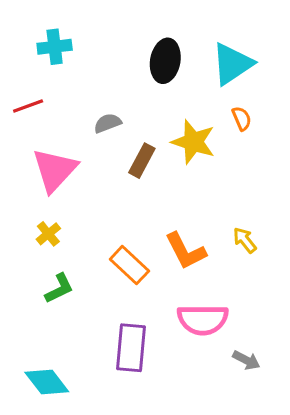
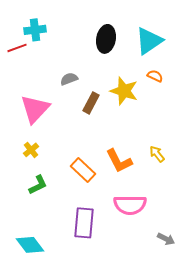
red line: (28, 106) -> (17, 48), moved
orange semicircle: (242, 118) -> (155, 76), turned -42
gray arrow: (246, 360) -> (166, 239), moved

